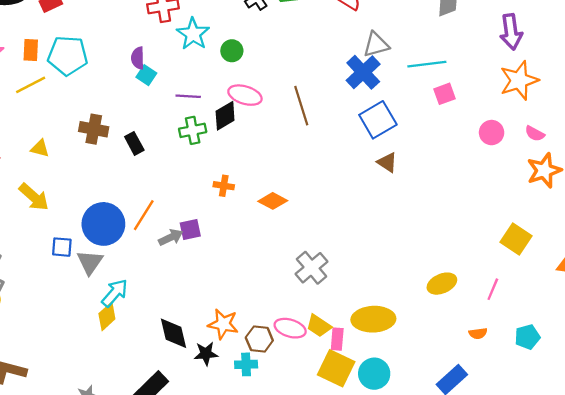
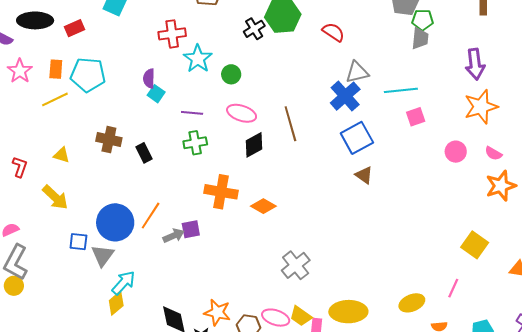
black diamond: (225, 116) -> (254, 145), moved
orange cross: (224, 186) -> (221, 192), size x1.8
yellow ellipse: (442, 284) -> (412, 303), moved

